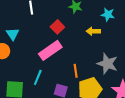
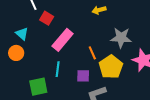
red square: (57, 27) -> (47, 18), moved

